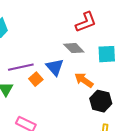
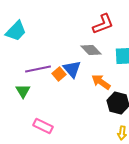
orange square: (36, 79) -> (59, 74), moved

